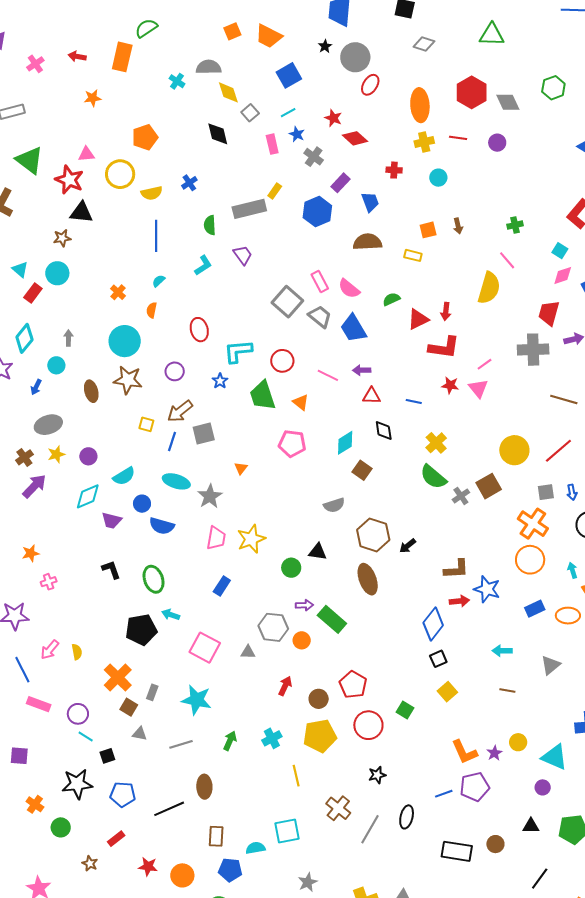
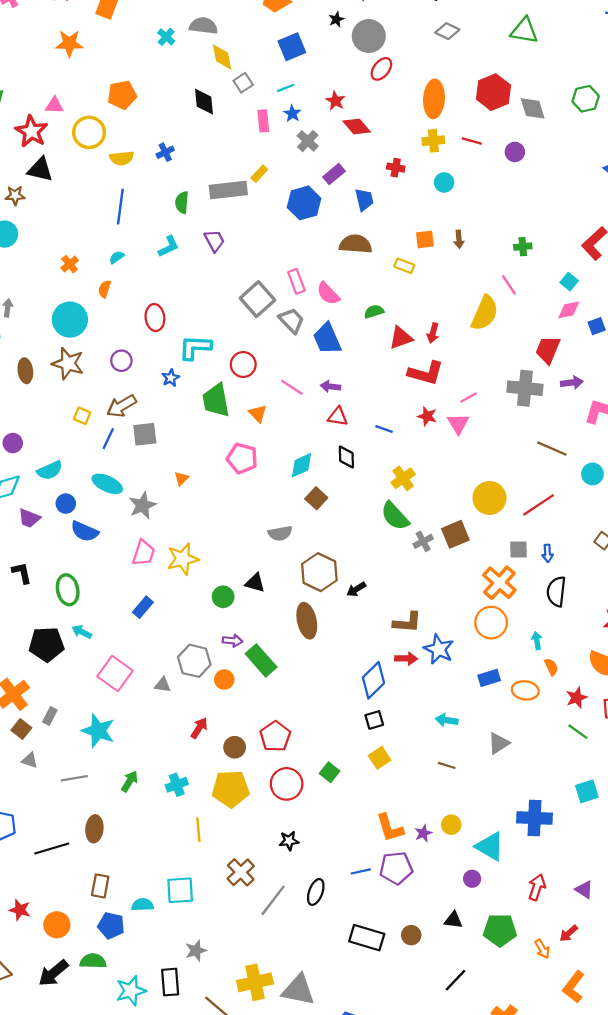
orange star: (93, 98) -> (69, 43), size x1.4

